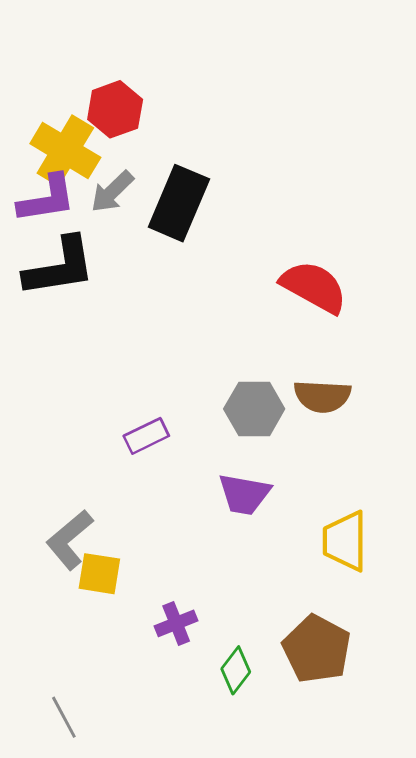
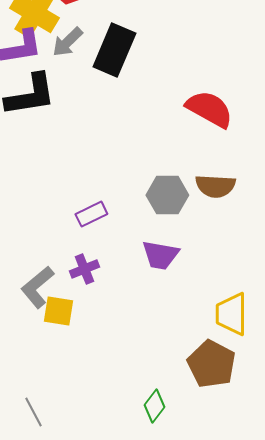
yellow trapezoid: (345, 541) -> (231, 314), moved
purple cross: (176, 623) -> (84, 269), moved
green diamond: (236, 670) -> (154, 406), moved

